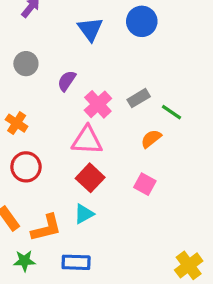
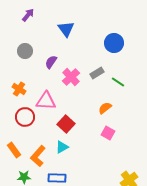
blue circle: (142, 21) -> (114, 43), moved
orange semicircle: (151, 139) -> (105, 108), moved
pink triangle: (87, 140) -> (46, 101), moved
pink square: (145, 184) -> (108, 133), moved
orange L-shape: (46, 228) -> (38, 156), turned 145

